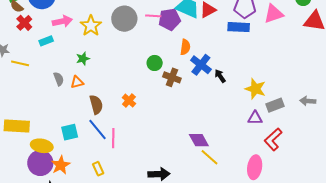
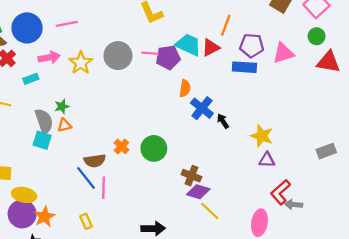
green star: (83, 59) -> (62, 106), moved
green circle: (155, 63) -> (154, 148), moved, size x1.5
brown cross: (172, 77) -> (191, 176), moved
gray semicircle: (59, 79) -> (44, 121), size x1.6
gray arrow: (308, 101) -> (294, 205), moved
brown semicircle: (96, 105) -> (95, 161), moved, turned 96
gray rectangle: (275, 105) -> (326, 151), moved
purple triangle: (255, 118) -> (267, 160), moved
cyan square: (70, 132) -> (42, 140), moved, turned 30
purple diamond: (199, 140) -> (198, 192), turned -45

